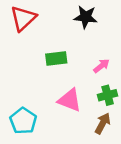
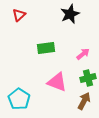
black star: (86, 17) -> (70, 14), turned -30
red triangle: (23, 18) -> (19, 15), size x0.6

